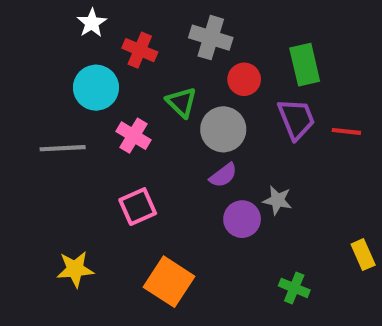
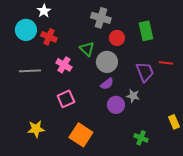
red cross: (140, 50) -> (49, 37), moved
cyan circle: (96, 88) -> (26, 30), moved
purple trapezoid: (296, 119) -> (145, 72), moved

